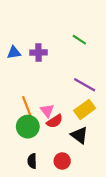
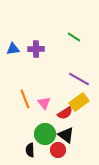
red semicircle: (55, 121) -> (65, 113), moved
green circle: (28, 127) -> (45, 134), moved
black triangle: (79, 135) -> (66, 135), moved

